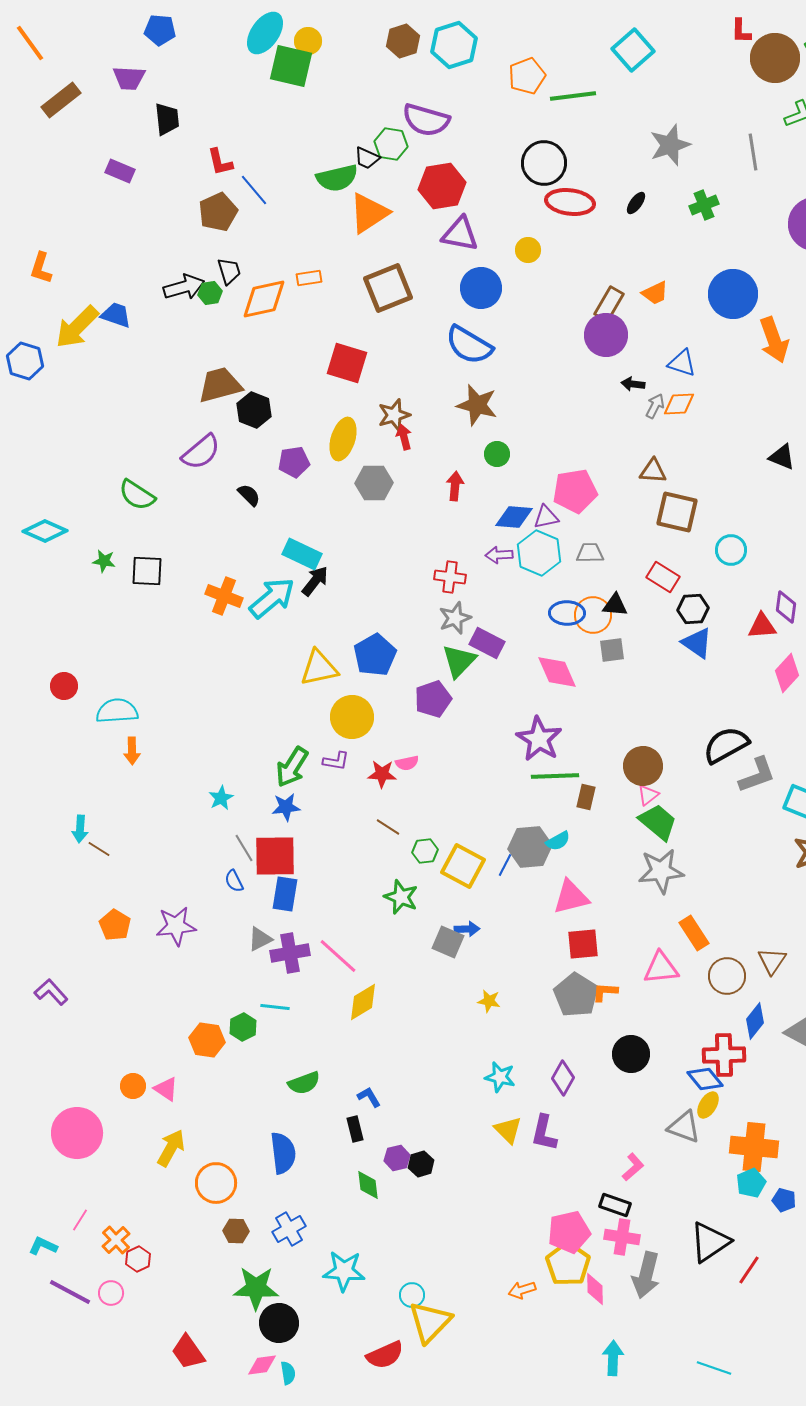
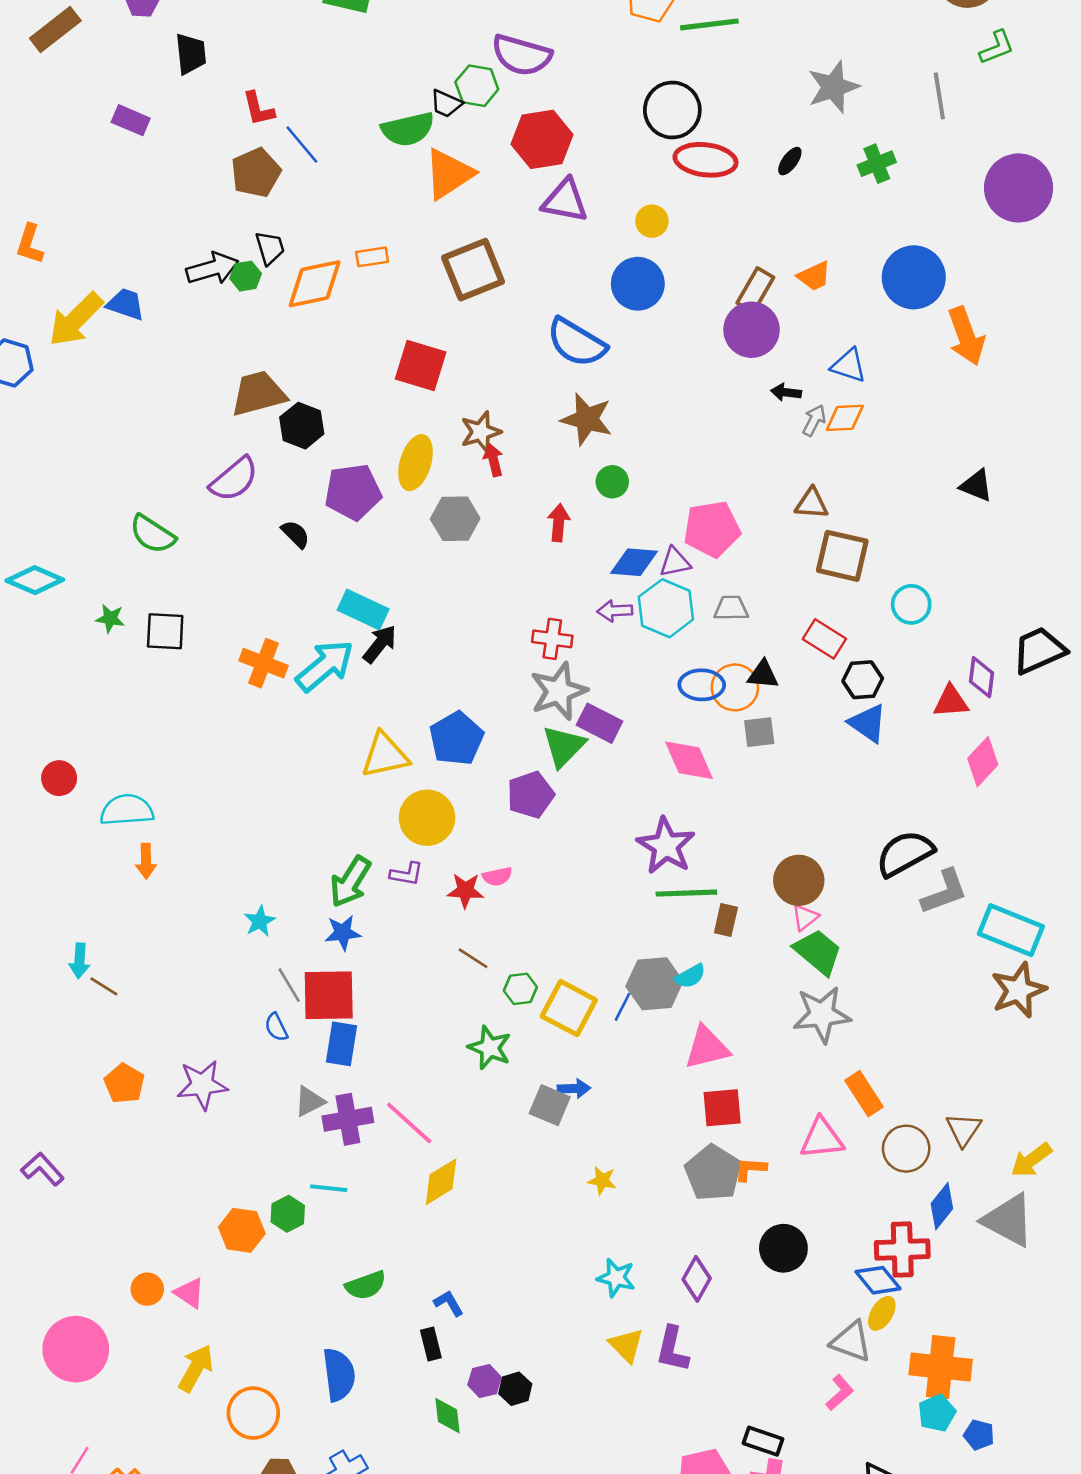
blue circle: (481, 288) -> (638, 284), moved
purple pentagon: (294, 462) -> (353, 492), size x1.4
gray star: (455, 618) -> (559, 691), size x1.4
pink L-shape: (633, 1167) -> (840, 1393), moved

